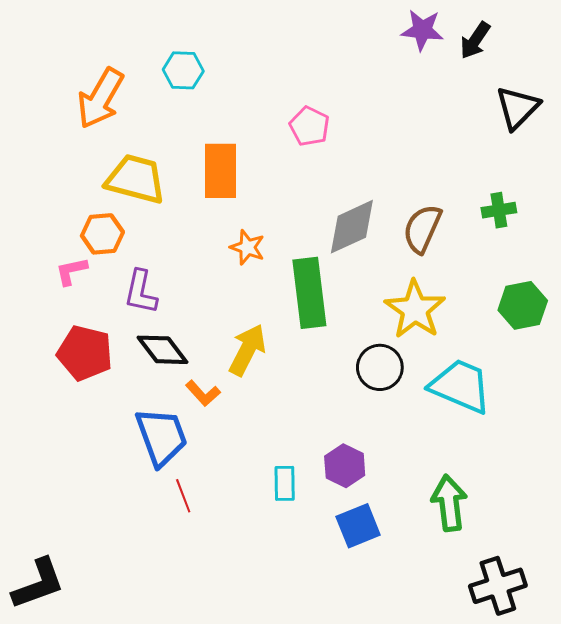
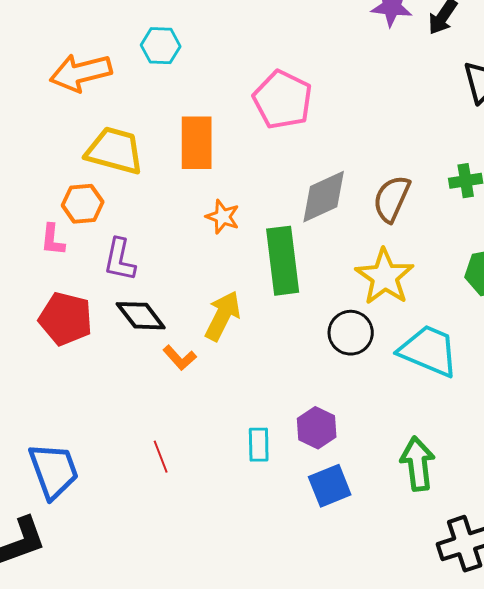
orange arrow: (100, 98) -> (81, 73), turned 46
pink pentagon: (309, 126) -> (283, 100), size x1.5
pink L-shape: (71, 271) -> (53, 240), turned -72
blue trapezoid: (161, 437) -> (54, 471), moved

